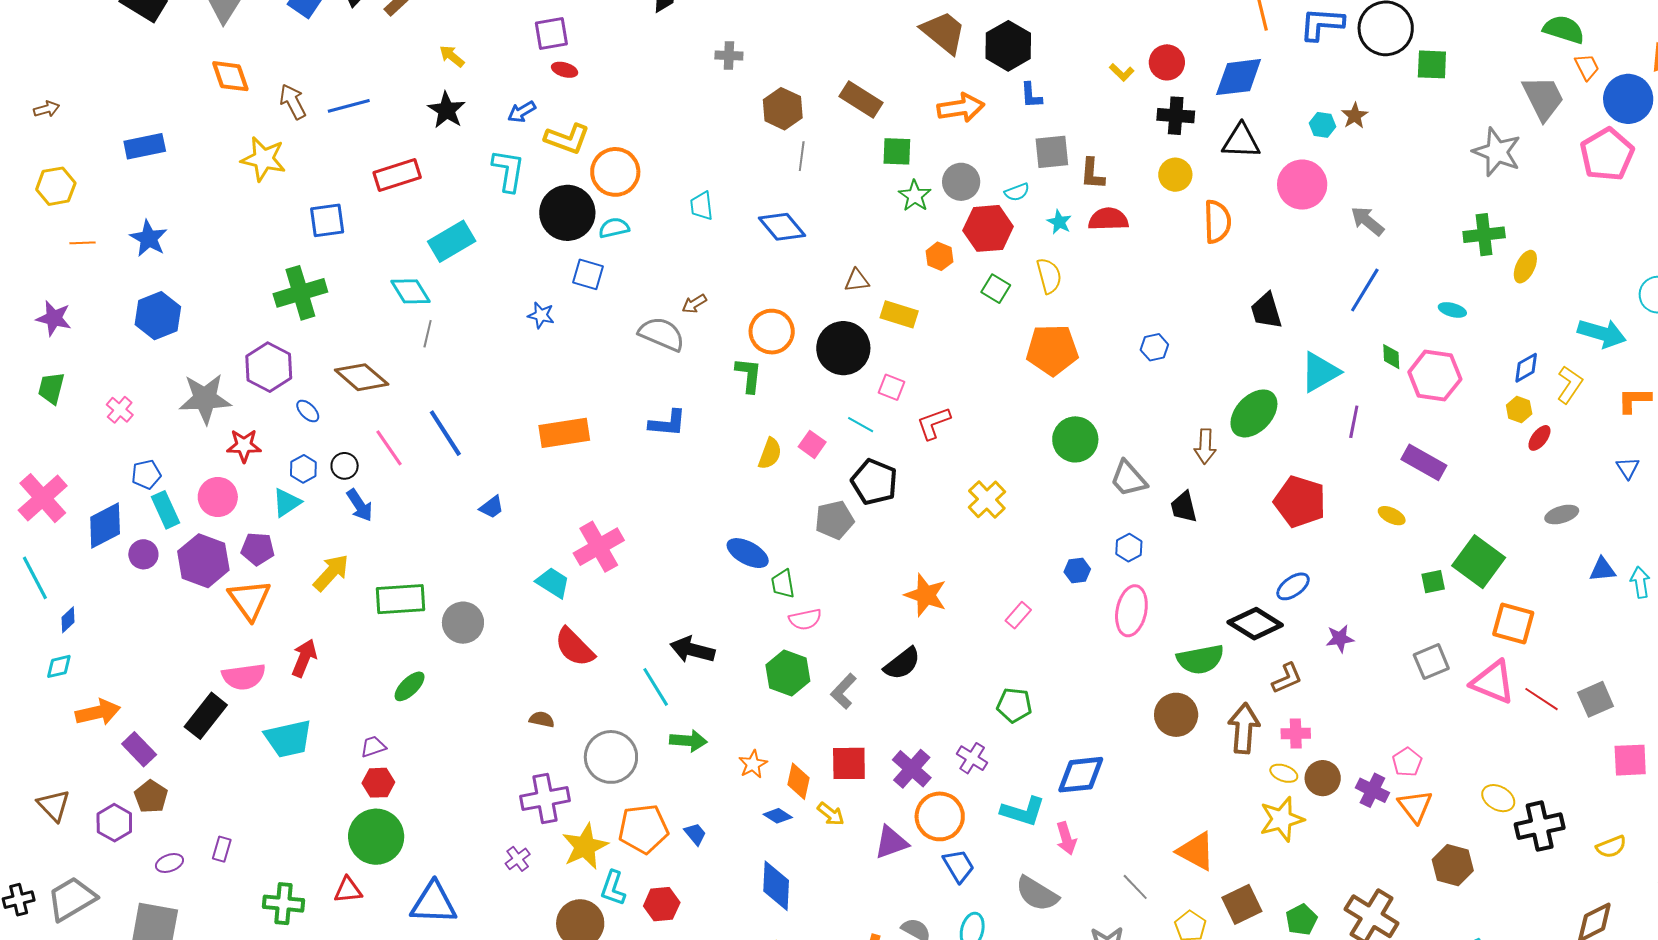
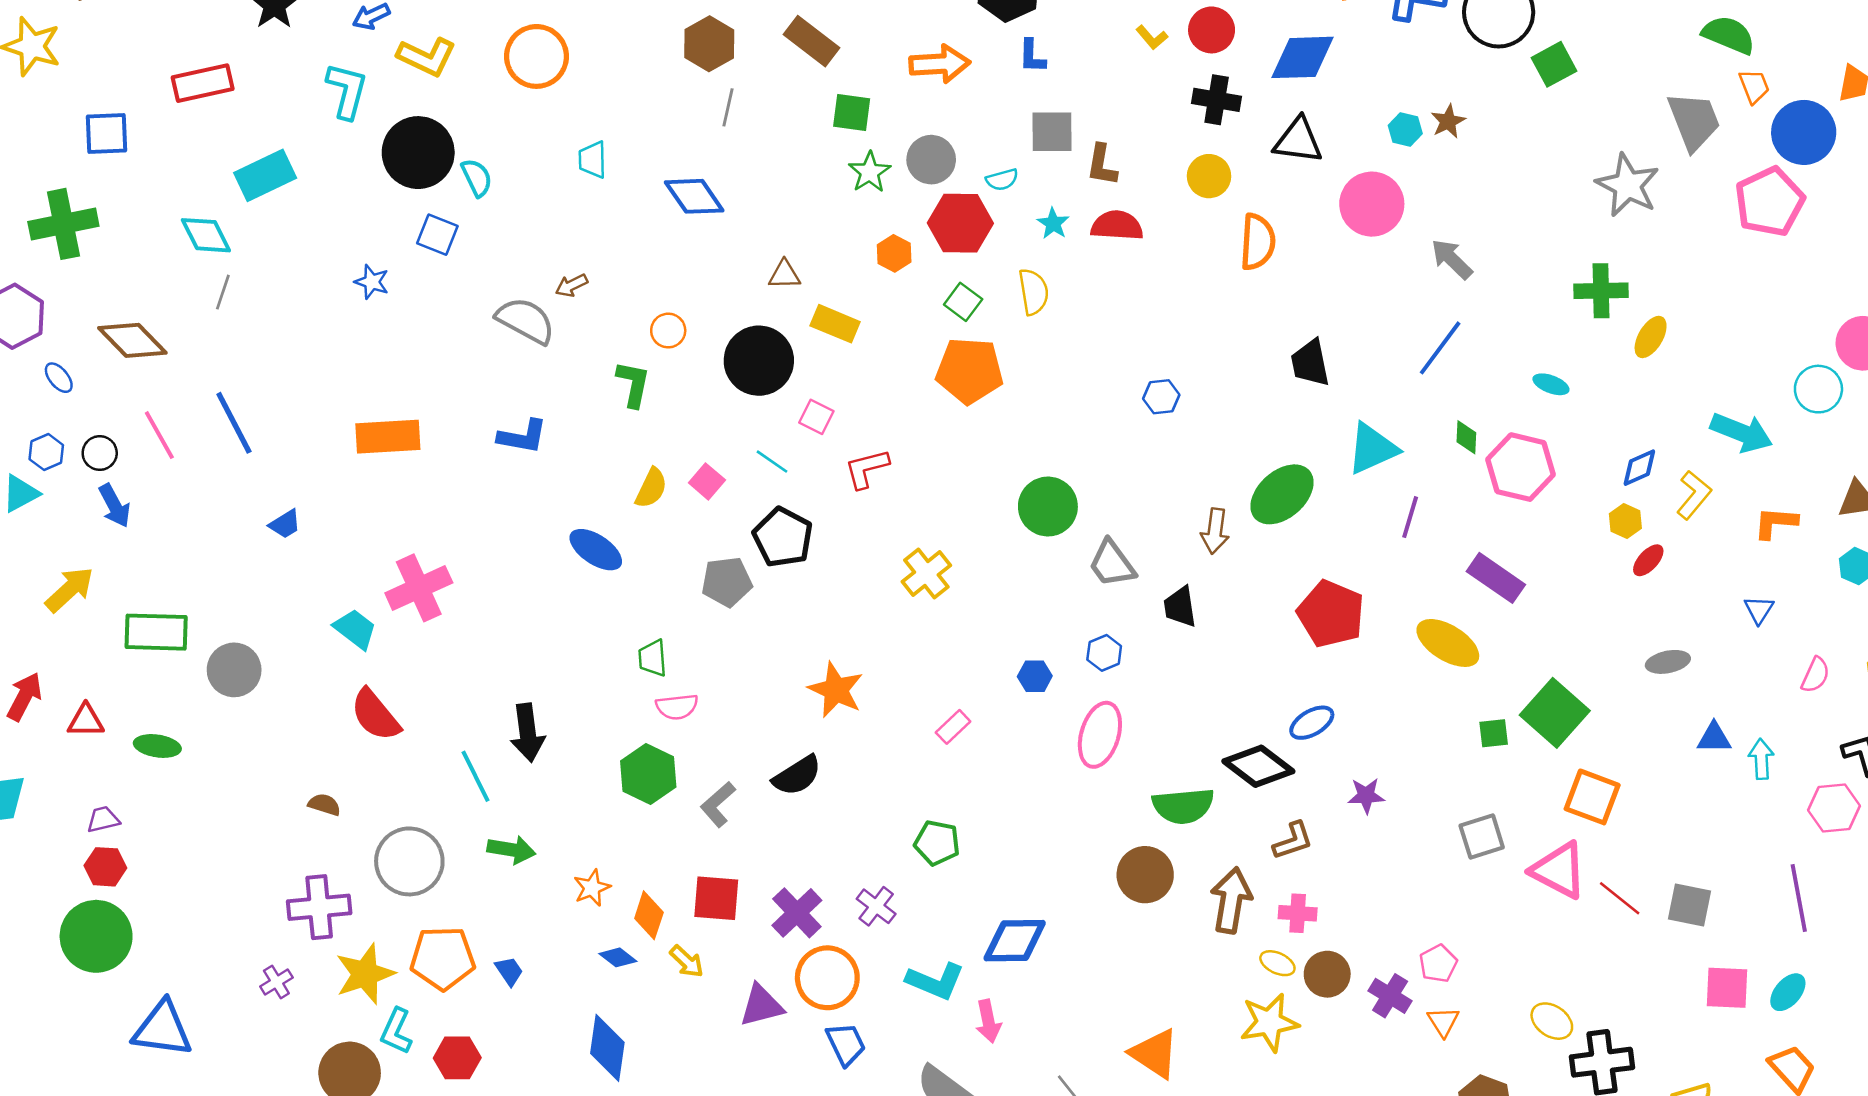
green square: (1432, 64) -> (1554, 64), turned -36
orange circle: (615, 172) -> (536, 56), moved
cyan semicircle: (614, 228) -> (477, 178), turned 72
orange circle: (772, 332) -> (668, 331), size x0.6
orange pentagon: (1052, 350) -> (969, 371), moved
yellow ellipse: (1392, 516) -> (1448, 643), size x1.8
blue ellipse: (748, 553) -> (596, 550), moved
black arrow: (692, 650) -> (528, 733), turned -117
green ellipse: (410, 686) -> (157, 746), turned 48
gray square: (1596, 699) -> (1689, 905), turned 30
orange triangle: (1415, 806) -> (1443, 1022), size x0.7
red triangle: (348, 890) -> (86, 721), moved

